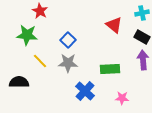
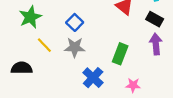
green star: (27, 35) -> (30, 17), turned -30
green rectangle: (110, 69) -> (120, 54), turned -66

